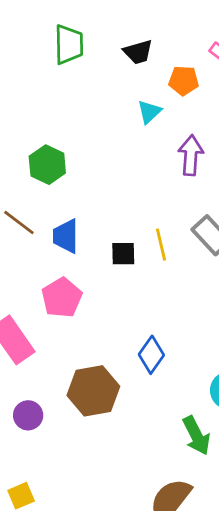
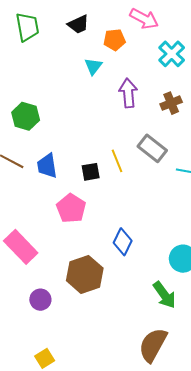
pink pentagon: (62, 298) -> (71, 208), moved

